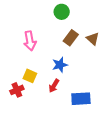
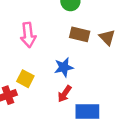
brown rectangle: (71, 38) -> (80, 34), turned 63
red arrow: (54, 86) -> (65, 94), moved

